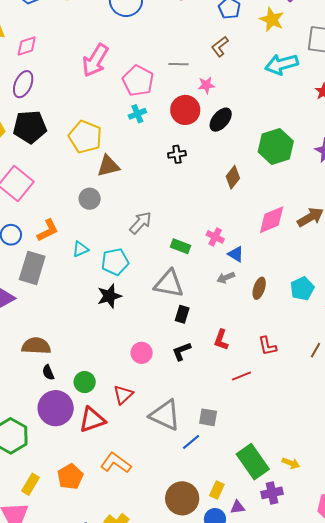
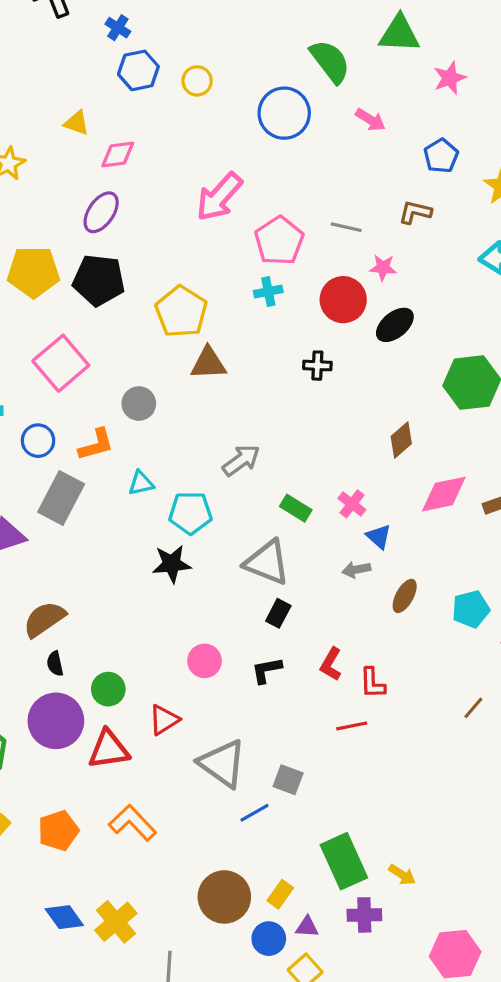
brown L-shape: (220, 47) -> (415, 212), turned 40
brown diamond: (233, 177) -> (401, 440), moved
gray circle: (90, 199) -> (139, 404), moved
brown semicircle: (36, 346) -> (44, 619), turned -48
red L-shape: (267, 346) -> (372, 683), moved

